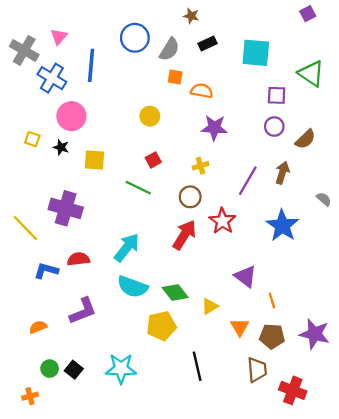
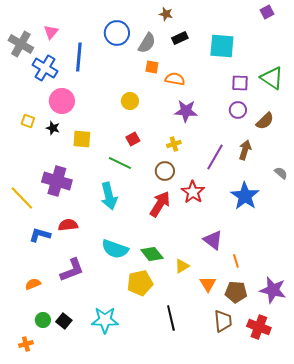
green triangle: (311, 74) -> (272, 78), moved
cyan arrow: (127, 248) -> (109, 196), moved, turned 128
red cross: (293, 390) -> (259, 327), moved

